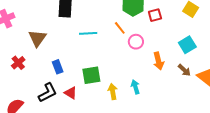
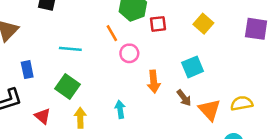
cyan line: (88, 33) -> (70, 49), moved
green square: (91, 75) -> (68, 87), turned 36
yellow arrow: (113, 92) -> (80, 118), moved
red triangle: (71, 93) -> (43, 116), moved

